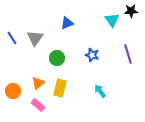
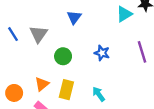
cyan triangle: (112, 20) -> (124, 14), turned 35
blue triangle: (67, 23) -> (74, 17), turned -32
cyan arrow: (100, 91) -> (99, 94), moved

